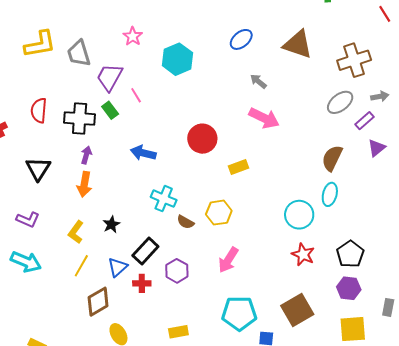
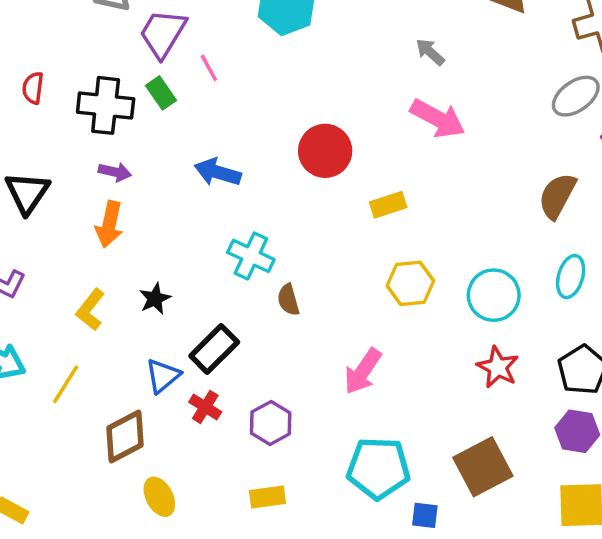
red semicircle: (39, 110) -> (33, 88), size x0.7
purple arrow: (86, 155) -> (115, 172), turned 84
cyan ellipse: (330, 194) -> (571, 277), moved
yellow hexagon: (219, 213) -> (410, 283), moved
brown semicircle: (185, 222) -> (288, 300), turned 42
yellow line: (81, 266) -> (66, 384), moved
purple hexagon: (177, 271) -> (271, 423), moved
red cross: (142, 283) -> (205, 407), turned 30

